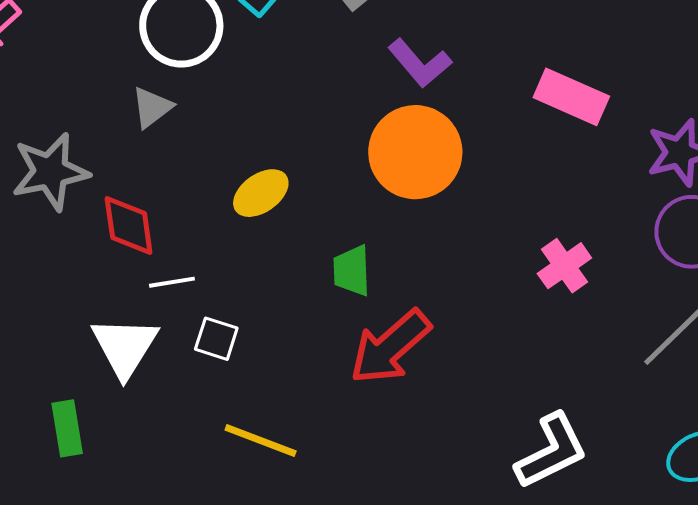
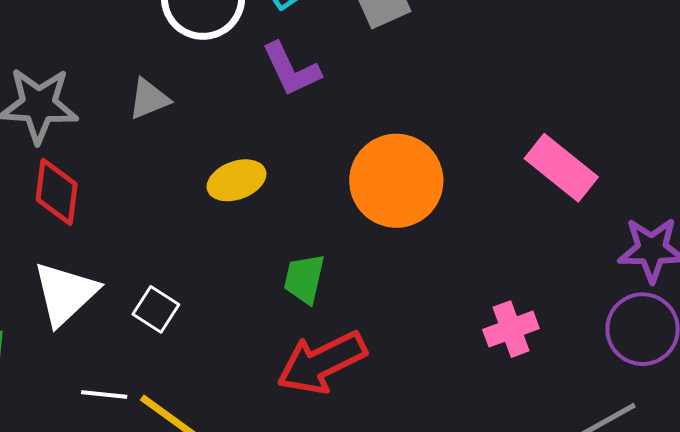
purple L-shape: (420, 63) -> (291, 69), moved
gray triangle: (152, 107) -> (149, 99), moved
red diamond: (129, 226) -> (57, 192), moved
white line: (172, 282) -> (104, 395), moved

